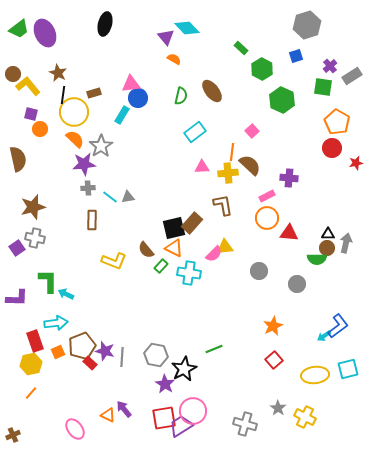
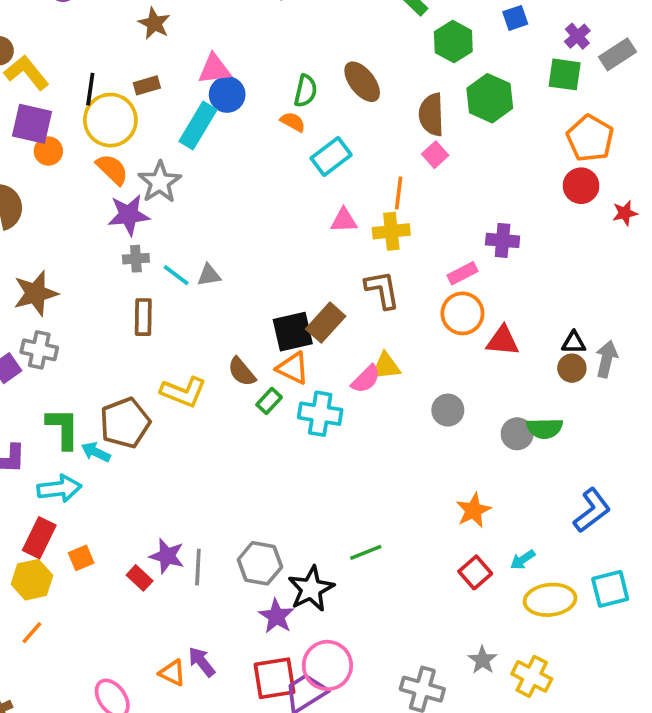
orange semicircle: (174, 59) -> (293, 122), moved
brown star: (58, 73) -> (154, 23), moved
purple square: (31, 114) -> (32, 124), size x1.6
cyan rectangle: (122, 115) -> (198, 126), size x1.4
brown semicircle: (250, 165) -> (431, 115), moved, turned -135
green semicircle: (317, 259) -> (545, 428), moved
cyan arrow: (56, 323) -> (59, 489), moved
cyan arrow: (324, 336) -> (523, 560), moved
red rectangle: (35, 341) -> (39, 538), turned 45
brown pentagon: (82, 346) -> (125, 423), moved

